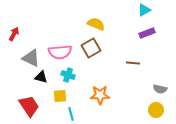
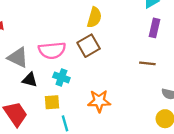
yellow semicircle: (96, 24) -> (94, 17), turned 84
purple rectangle: (147, 33) -> (154, 28), turned -56
brown line: (133, 63) -> (147, 63), moved

